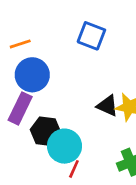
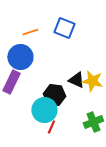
orange line: (20, 44) -> (30, 32), moved
black hexagon: (46, 131) -> (54, 95), moved

